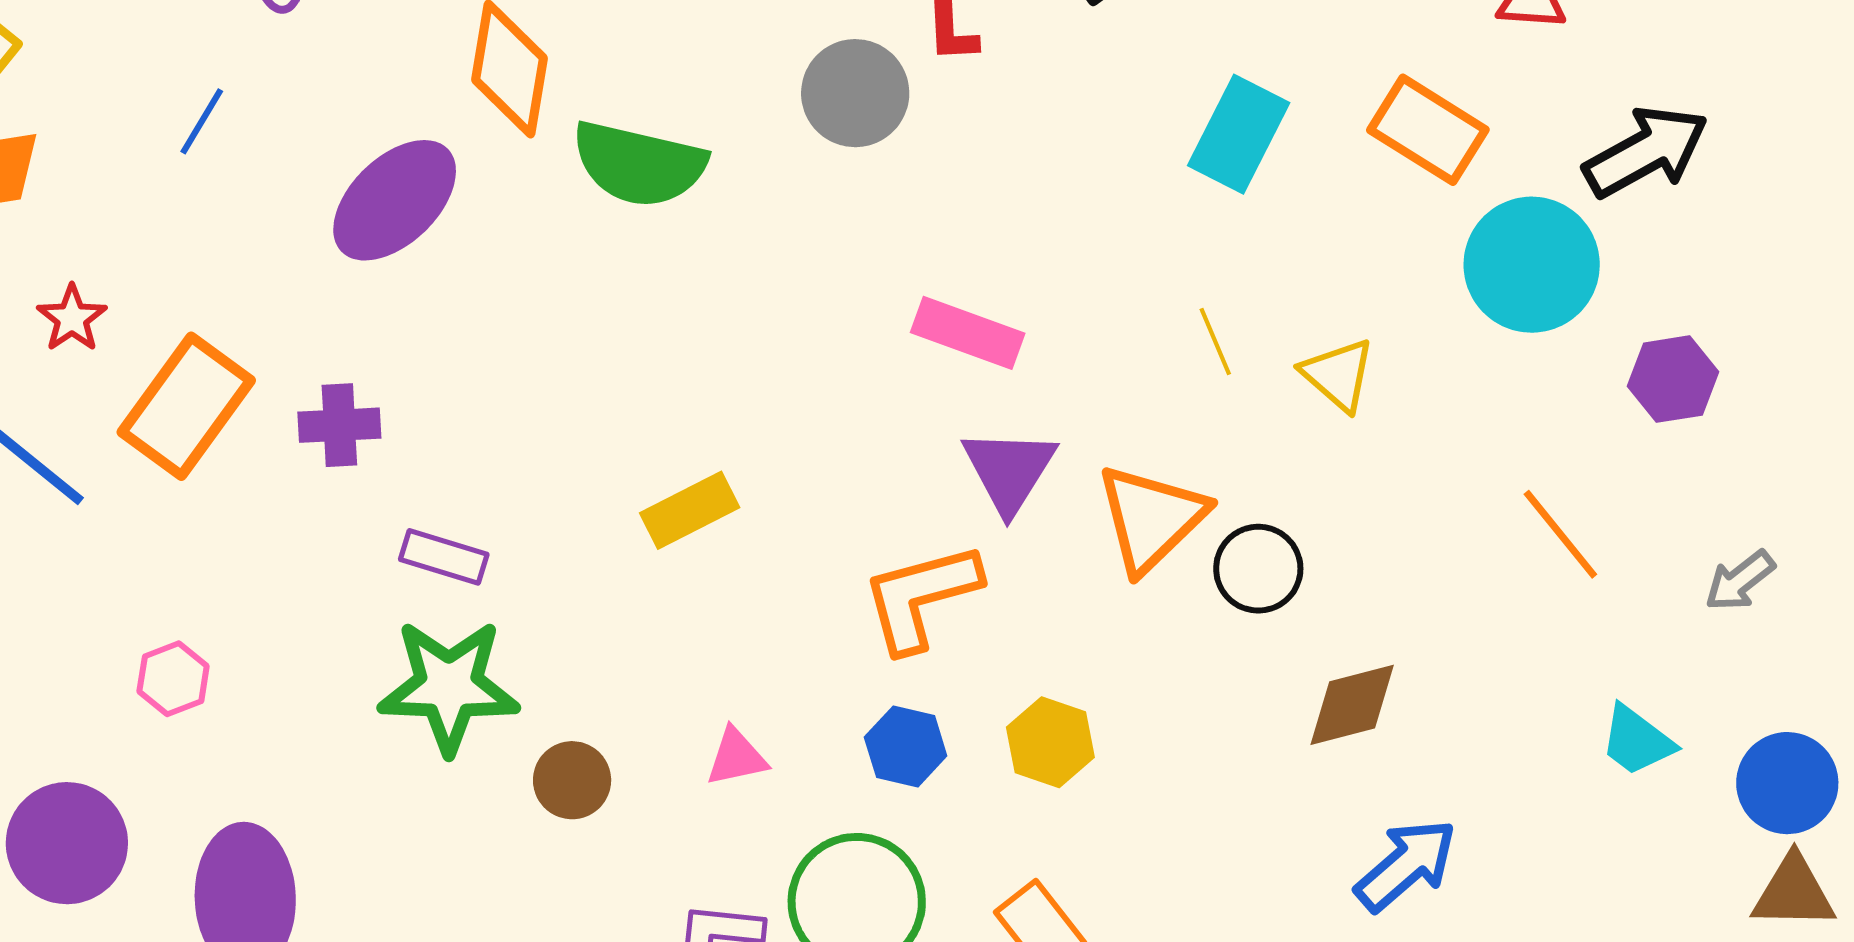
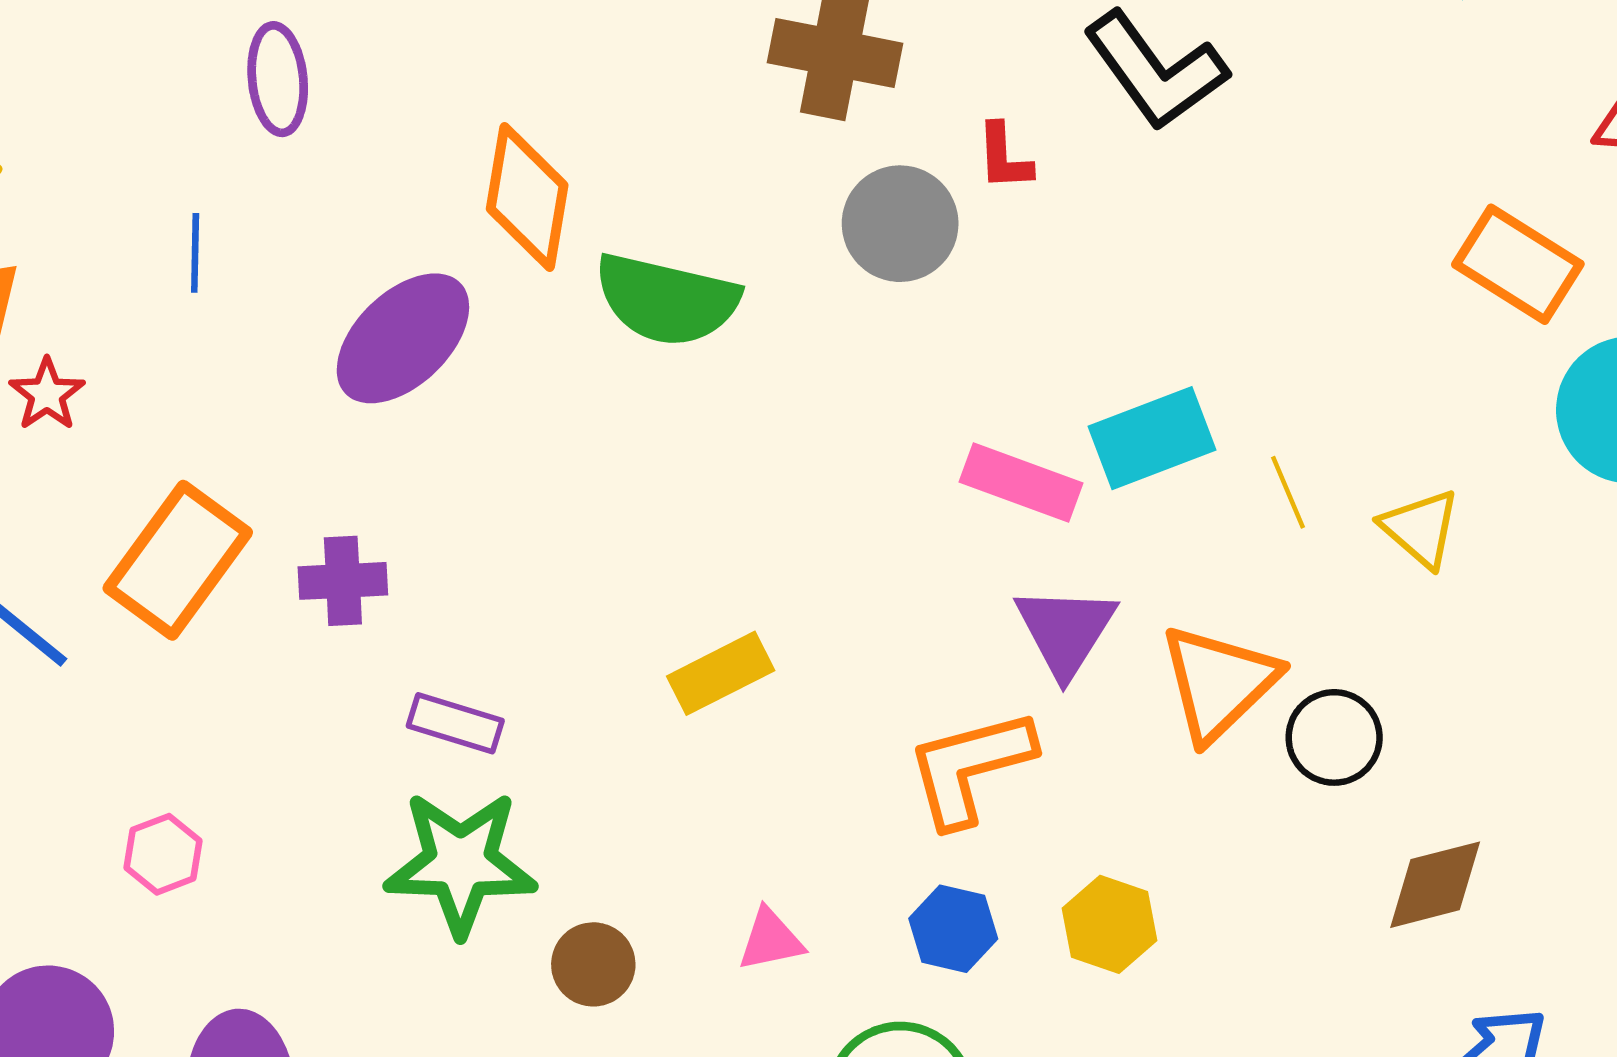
blue line: (202, 121) -> (195, 253), turned -30
cyan rectangle: (1239, 134) -> (1152, 438), moved, turned 42
red star: (72, 318) -> (47, 394), moved

